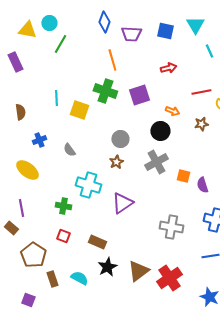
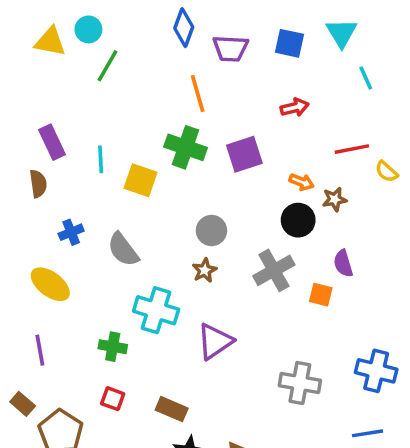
purple rectangle: (15, 62) -> (52, 142), moved
brown star: (201, 124) -> (335, 199), moved
black circle: (160, 131) -> (298, 220), moved
gray semicircle: (69, 150) -> (123, 250), size x1.5
purple semicircle: (202, 185) -> (343, 263), moved
brown rectangle: (11, 228) -> (23, 404), moved

